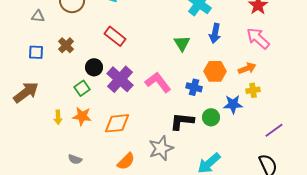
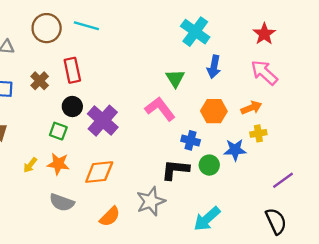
red rectangle: (115, 36) -> (72, 70), moved, turned 40
pink L-shape: (158, 82) -> (160, 109), moved
blue cross: (194, 87) -> (191, 140), moved
green square: (82, 88) -> (58, 131), turned -35
yellow arrow: (58, 117) -> (30, 165), turned 40
gray semicircle: (75, 159) -> (62, 202), moved, size x1.5

